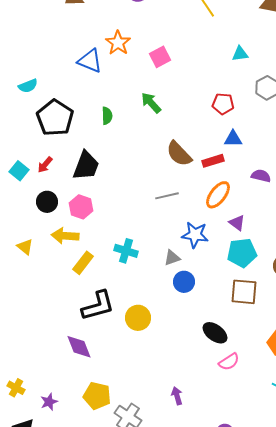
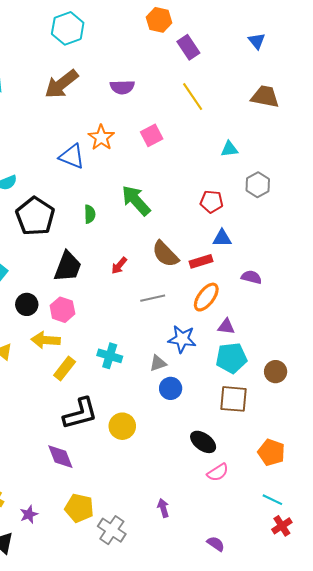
pink square: (160, 57) -> (152, 135), moved
green arrow: (151, 103) -> (136, 200), size x1.4
red arrow: (45, 165) -> (119, 266), moved
purple triangle: (237, 223) -> (226, 326), turned -30

